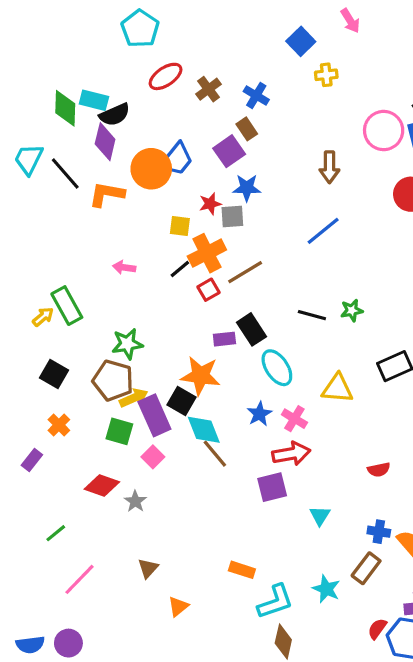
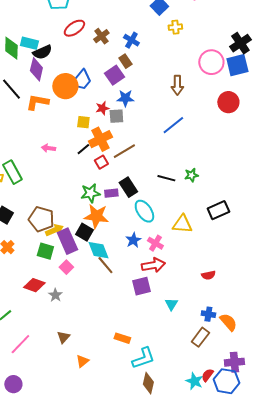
green star: (127, 344) -> (90, 193), moved
cyan star: (326, 589) -> (194, 381), moved

